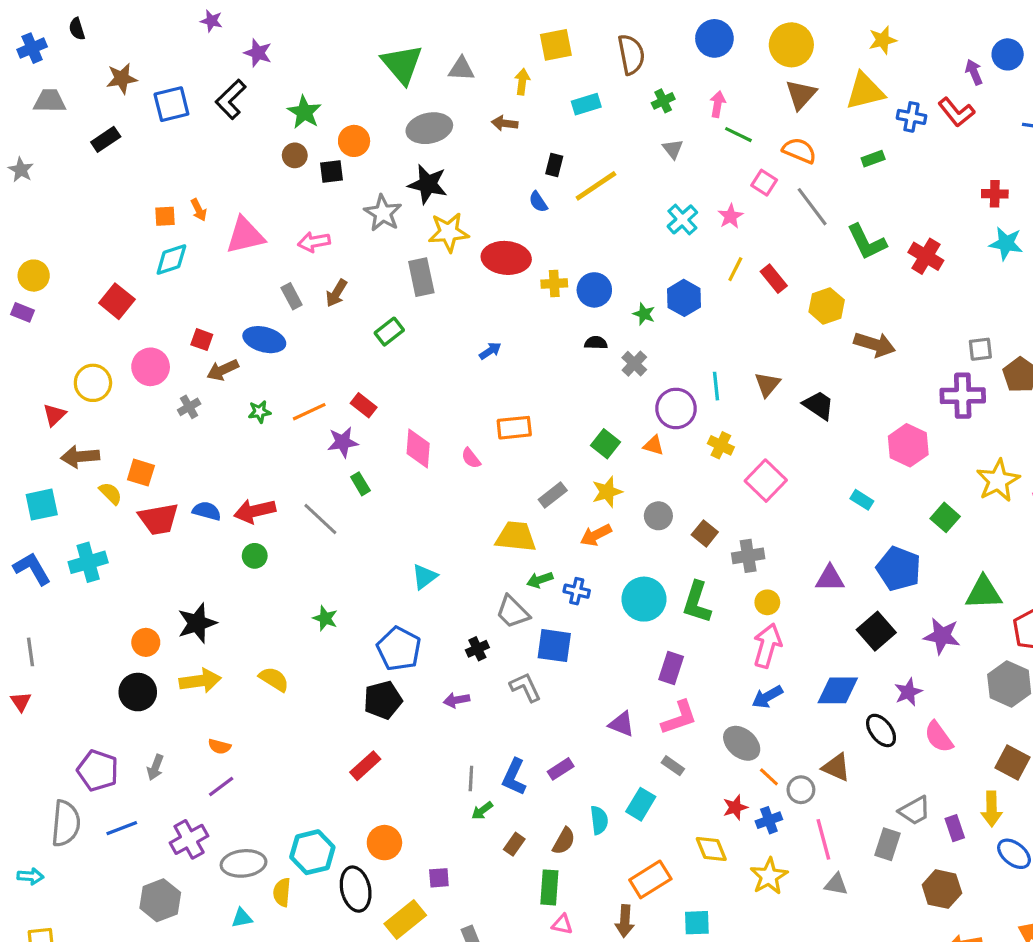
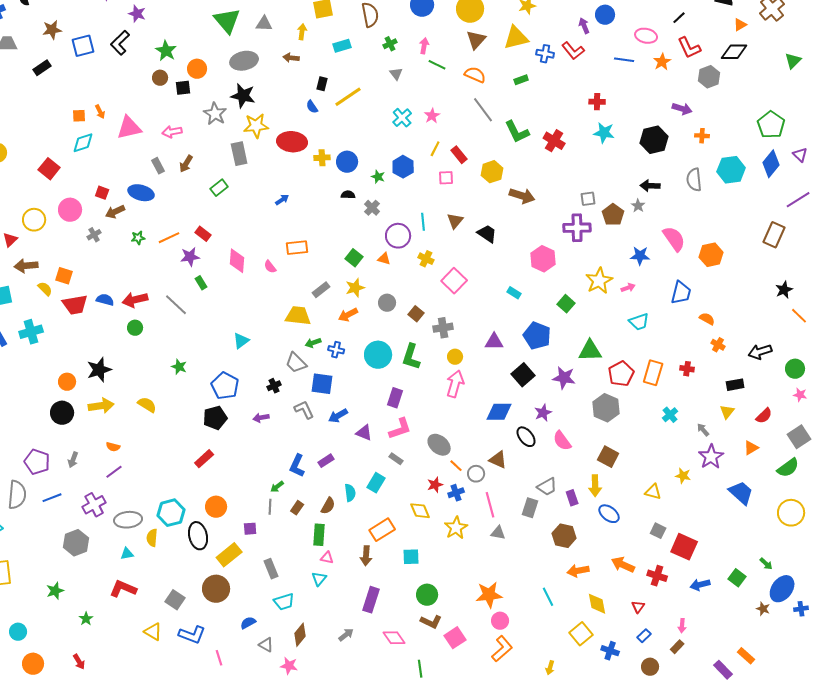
pink square: (764, 183) -> (446, 178), moved, turned -35
blue arrow: (767, 697) -> (338, 416), moved
gray line: (471, 779) -> (270, 507), moved

